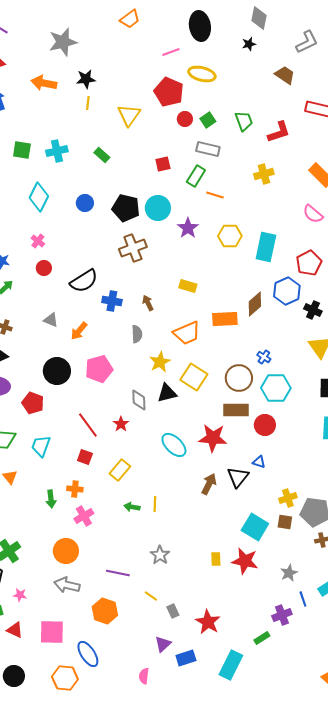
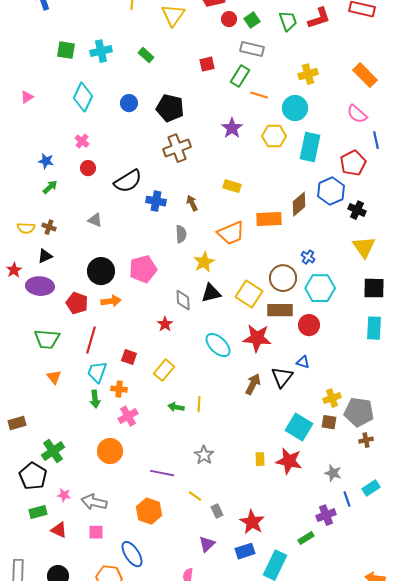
red L-shape: (279, 132) -> (319, 18), moved
cyan circle: (158, 208) -> (295, 108), moved
orange arrow: (79, 331) -> (111, 301), moved, turned -138
yellow square: (194, 377) -> (249, 294), moved
red line: (88, 425) -> (91, 340), moved, turned 52
cyan trapezoid: (41, 446) -> (97, 372), moved
gray star: (289, 573) -> (333, 473), turned -30
gray arrow: (67, 585) -> (94, 502), moved
pink square: (52, 632) -> (96, 532), size x0.6
blue rectangle: (186, 658) -> (245, 551), moved

